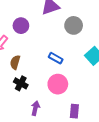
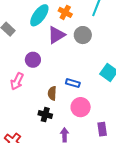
gray circle: (74, 25) -> (83, 35), moved
brown semicircle: (15, 62) -> (52, 93), moved

